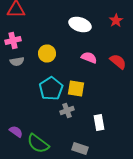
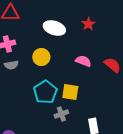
red star: (116, 20) -> (88, 24), moved
white ellipse: (80, 24) -> (54, 28), moved

